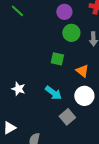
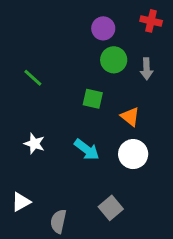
green line: (17, 11) -> (33, 78), moved
gray square: (67, 117) -> (111, 208), moved

